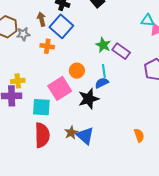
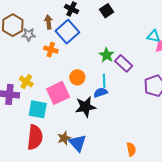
yellow cross: (18, 81) -> (26, 82), moved, turned 32

